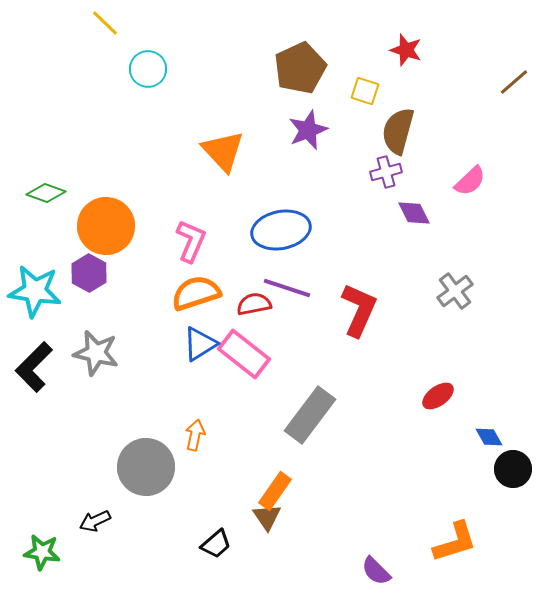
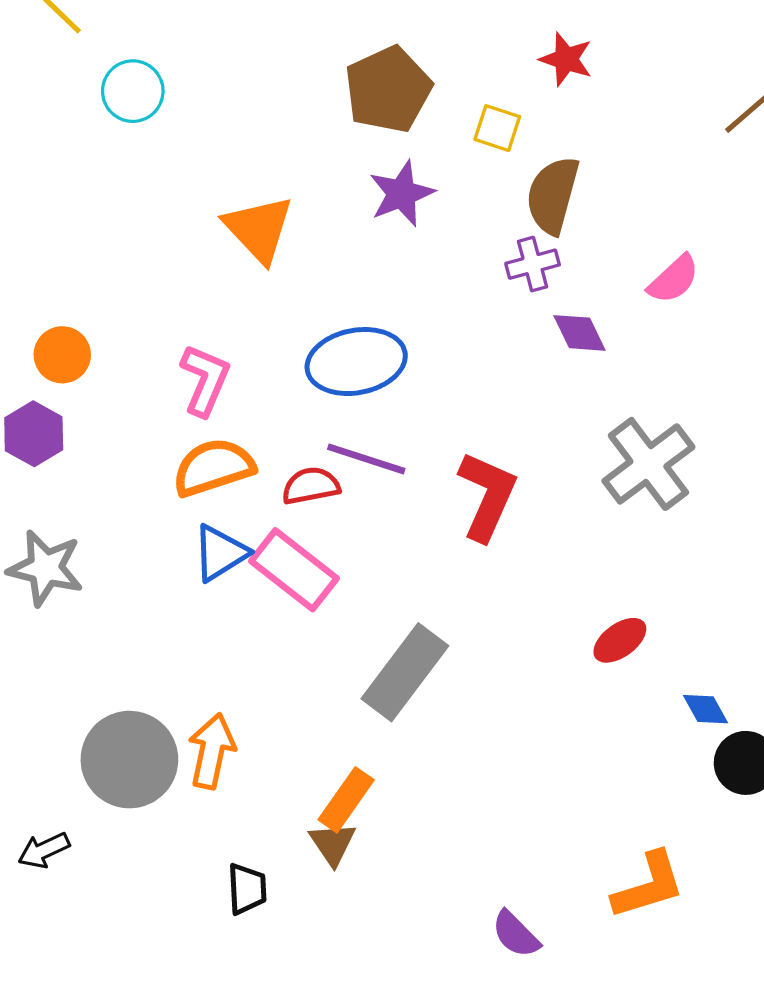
orange circle: (106, 226) -> (62, 355), size x0.6
gray cross: (455, 291) -> (648, 464), size x1.5
orange arrow: (195, 435) -> (212, 751), moved, size x1.4
black trapezoid: (216, 544) -> (247, 889), turned -52

